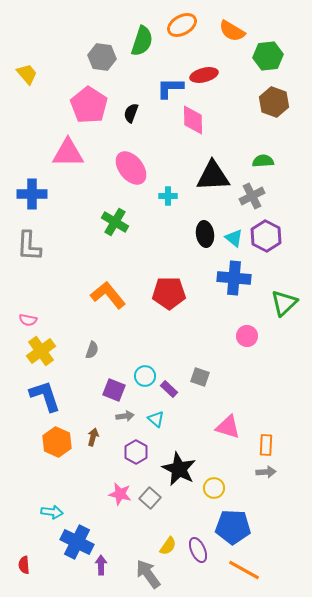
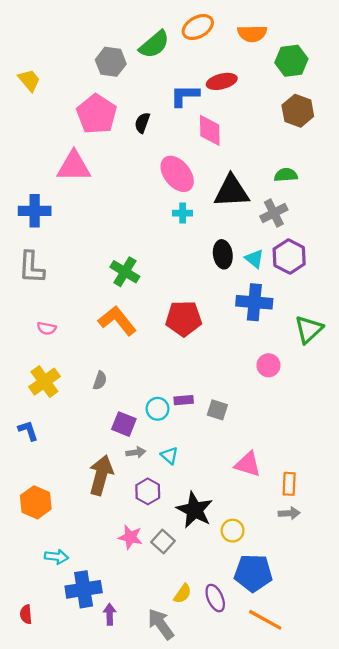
orange semicircle: (232, 31) -> (252, 34), turned -32
green semicircle: (142, 41) -> (154, 44), turned 32
pink ellipse: (131, 168) -> (177, 174), moved
green cross: (115, 222) -> (125, 272), moved
pink semicircle: (28, 320) -> (47, 328), moved
purple rectangle: (169, 389) -> (184, 400), moved, turned -48
blue L-shape: (45, 396) -> (28, 431), moved, size x0.6
brown arrow: (93, 437) -> (101, 475), size x2.0
orange hexagon: (57, 442) -> (36, 502), moved
blue cross: (77, 542) -> (84, 589), turned -36

